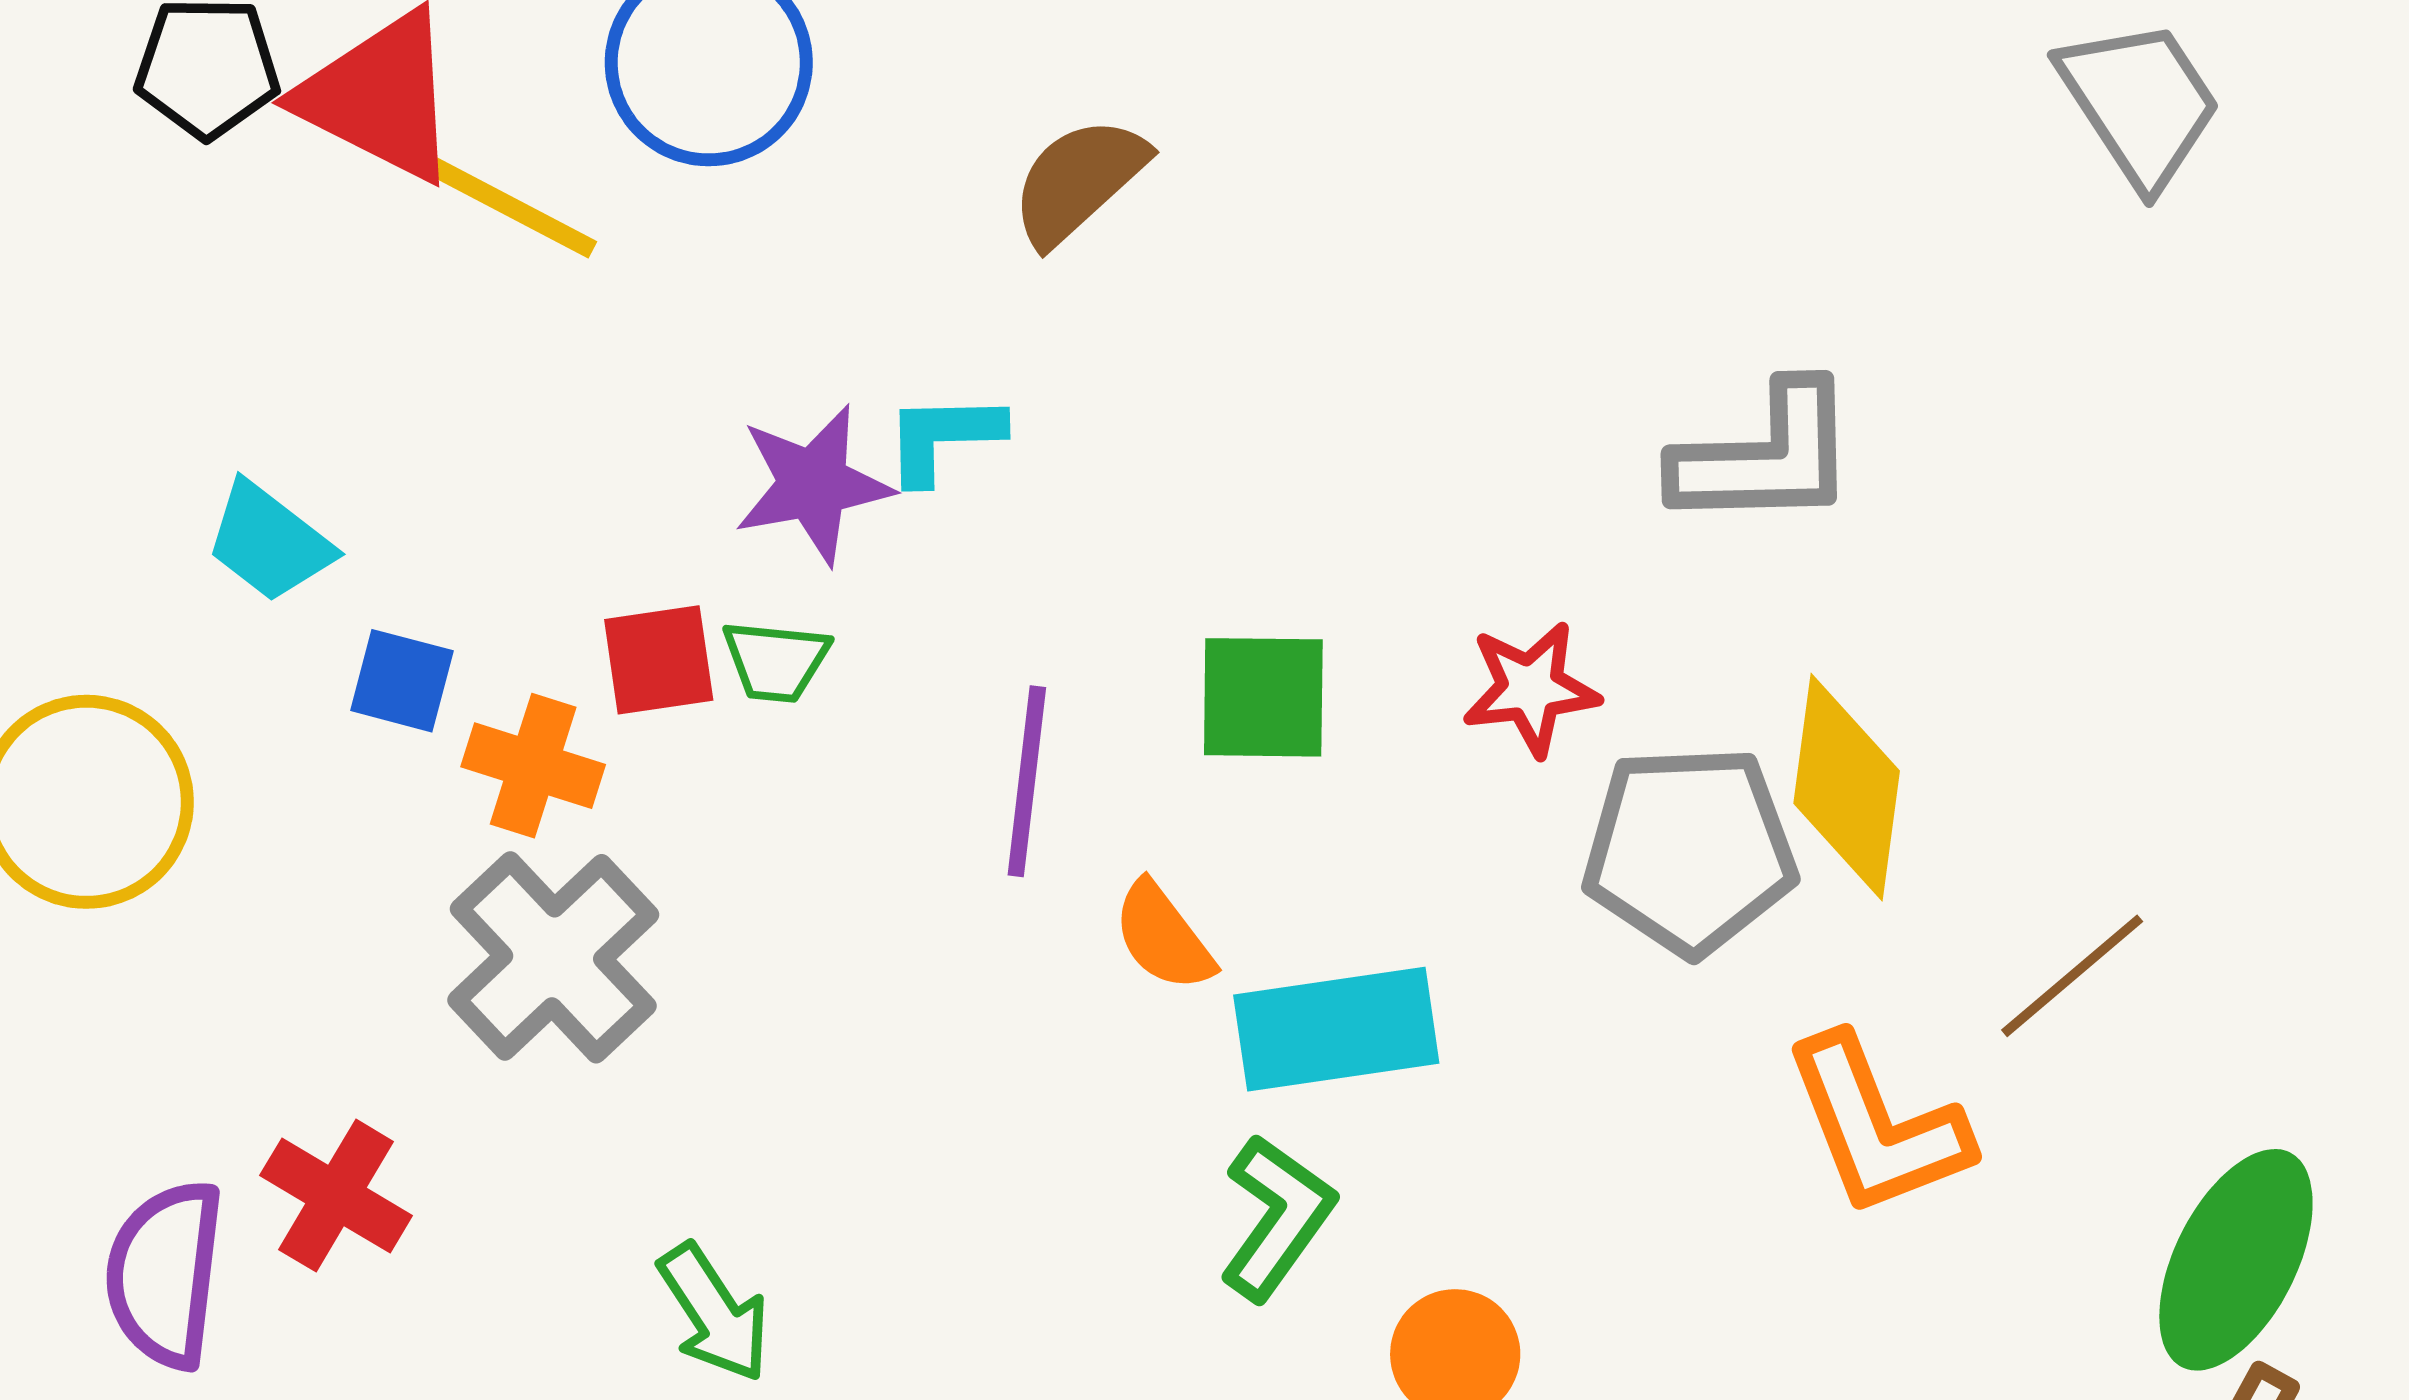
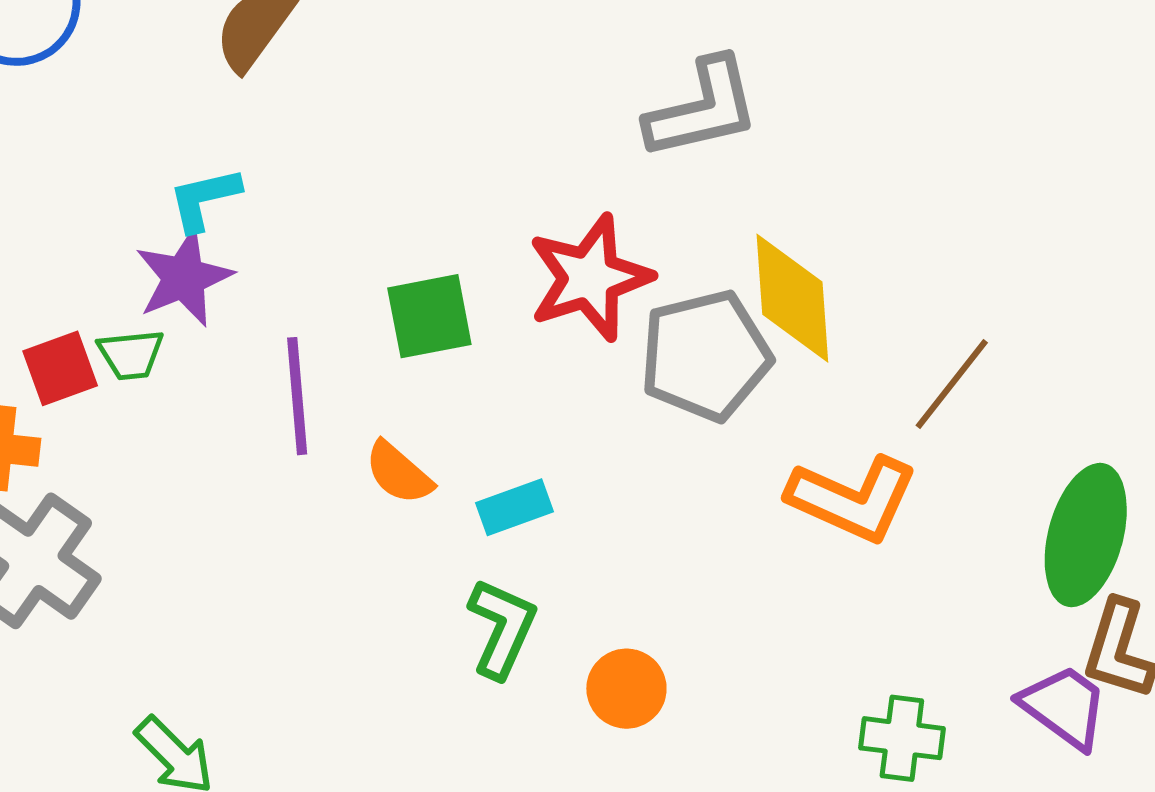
purple star: (813, 484) -> (184, 278), moved
red star: (1531, 689) -> (590, 278), size x1.5
cyan rectangle: (1336, 1029) -> (515, 507), size x0.6
orange L-shape: (1877, 1126) -> (853, 499), turned -33

